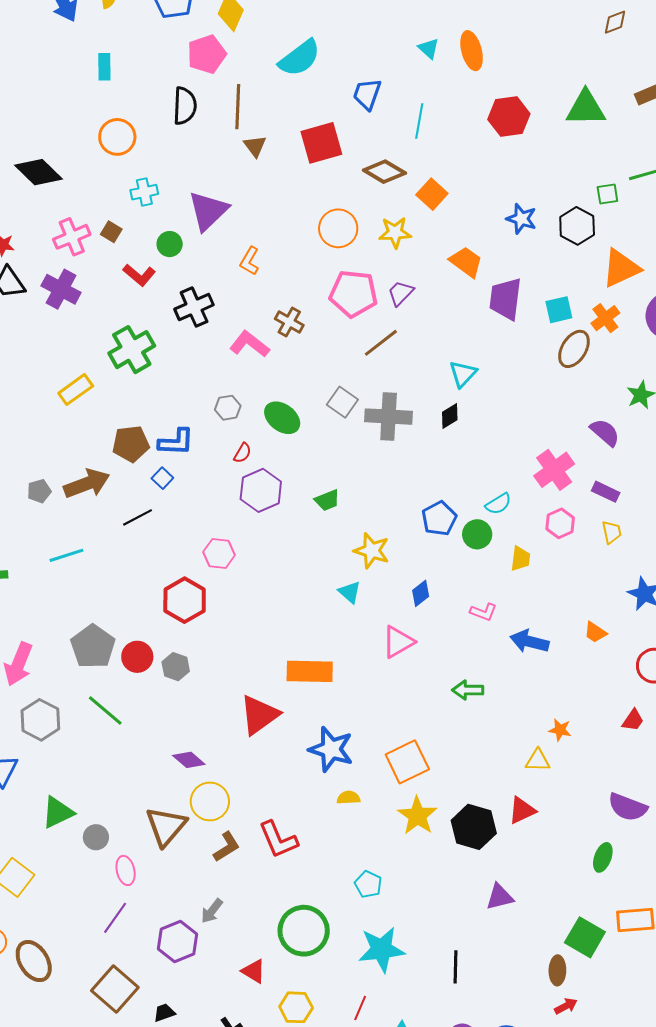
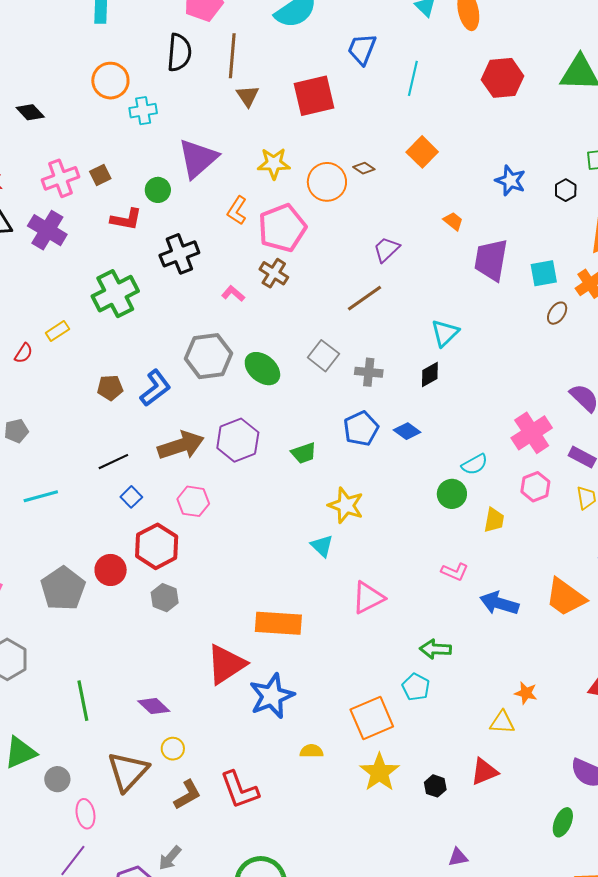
black diamond: (38, 172) -> (30, 112), size x0.6
brown diamond: (384, 172) -> (364, 168), moved, size x0.5
cyan cross: (144, 192) -> (143, 111), moved
black hexagon: (577, 226) -> (566, 190), size x0.6
brown square: (111, 232) -> (100, 175), turned 30
yellow star: (395, 233) -> (274, 163), moved
orange trapezoid: (466, 262) -> (453, 221), size x0.6
red L-shape: (139, 275) -> (126, 219), turned -32
pink pentagon: (353, 294) -> (282, 228), moved, turned -30
pink L-shape: (249, 344) -> (233, 294), size x0.6
brown ellipse: (574, 349) -> (557, 313), size x0.6
yellow rectangle: (76, 390) -> (57, 331), size x0.7
gray hexagon: (228, 408) -> (209, 356), size x1.8
gray cross: (389, 417) -> (369, 372), size x0.6
blue L-shape: (176, 442) -> (155, 388), turned -42
brown pentagon: (131, 444) -> (110, 388), size x0.7
red semicircle: (242, 453) -> (24, 353), moved
blue square: (162, 478) -> (131, 497), moved
brown arrow: (87, 484) -> (181, 445), moved
blue pentagon: (439, 519) -> (361, 429), moved
blue diamond: (421, 593) -> (407, 431), moved, turned 72
orange trapezoid: (595, 632) -> (566, 597), size x1.8
red circle: (137, 657) -> (111, 570), moved
gray hexagon: (176, 667) -> (165, 598), moved
green line: (105, 711) -> (83, 701), moved, turned 36
blue star: (331, 749) -> (272, 696), moved, turned 30
yellow circle: (210, 801) -> (173, 749), size x0.6
black hexagon: (474, 827) -> (435, 786), size x0.5
cyan pentagon: (368, 884) -> (416, 687), moved
purple triangle: (500, 897) -> (458, 857), size x0.7

